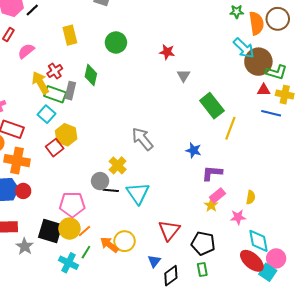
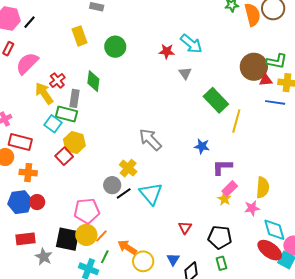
yellow rectangle: (70, 35) -> (79, 36), moved
cyan arrow: (244, 48) -> (191, 44), moved
pink semicircle: (26, 51) -> (27, 63), size x1.4
brown circle: (258, 62) -> (254, 67), moved
green rectangle: (55, 94) -> (66, 114), moved
orange cross: (17, 161) -> (28, 173), size x0.7
black line: (111, 190) -> (124, 193), turned -35
yellow semicircle: (251, 197) -> (263, 187), size x1.5
red triangle: (169, 230) -> (185, 228), size x0.6
yellow circle: (125, 241) -> (143, 261), moved

